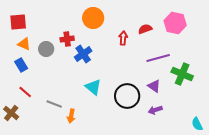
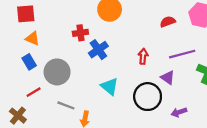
red arrow: (123, 38) -> (143, 56), moved
gray circle: (46, 49) -> (57, 72), moved, size x1.5
purple triangle: (154, 86) -> (168, 78), moved
red line: (25, 92) -> (34, 92), turned -72

